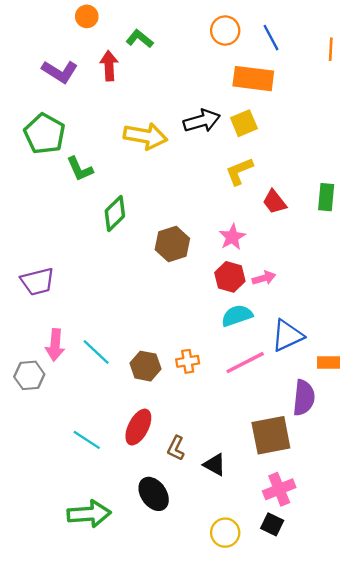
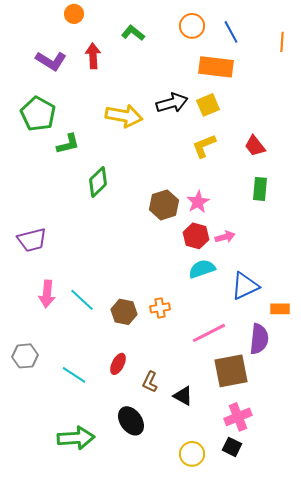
green L-shape: (140, 39) -> (133, 33), moved
green L-shape: (80, 169) -> (68, 144), turned -80
green rectangle: (326, 197) -> (260, 189), moved
red trapezoid: (274, 202) -> (255, 146), moved
brown hexagon: (172, 244) -> (164, 205), moved
pink line: (245, 363) -> (209, 333), moved
gray hexagon: (29, 375) -> (25, 356), moved
red ellipse: (138, 427) -> (118, 364), size x0.7

